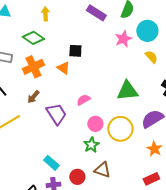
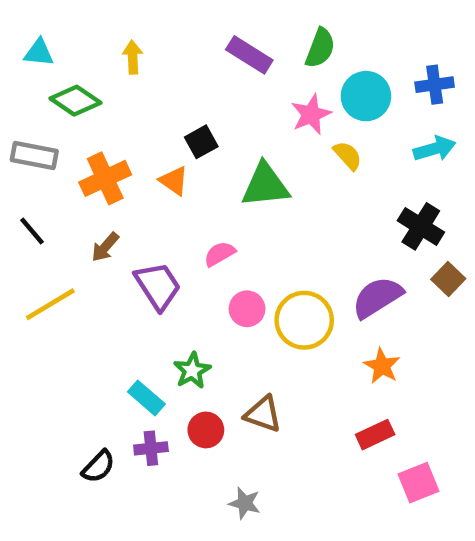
green diamond: (33, 38) -> (75, 101), moved
black square: (75, 51) -> (201, 142), turned -32
yellow semicircle: (151, 57) -> (348, 156), moved
green triangle: (127, 91) -> (265, 185), moved
green star: (91, 145) -> (192, 371), moved

